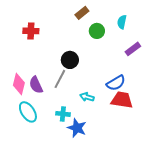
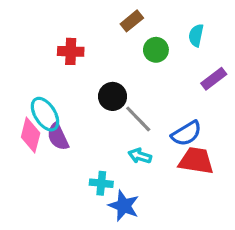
red cross: (31, 31) -> (71, 51), moved
gray line: (60, 79) -> (138, 119), moved, turned -72
cyan ellipse: (28, 112) -> (45, 114), moved

